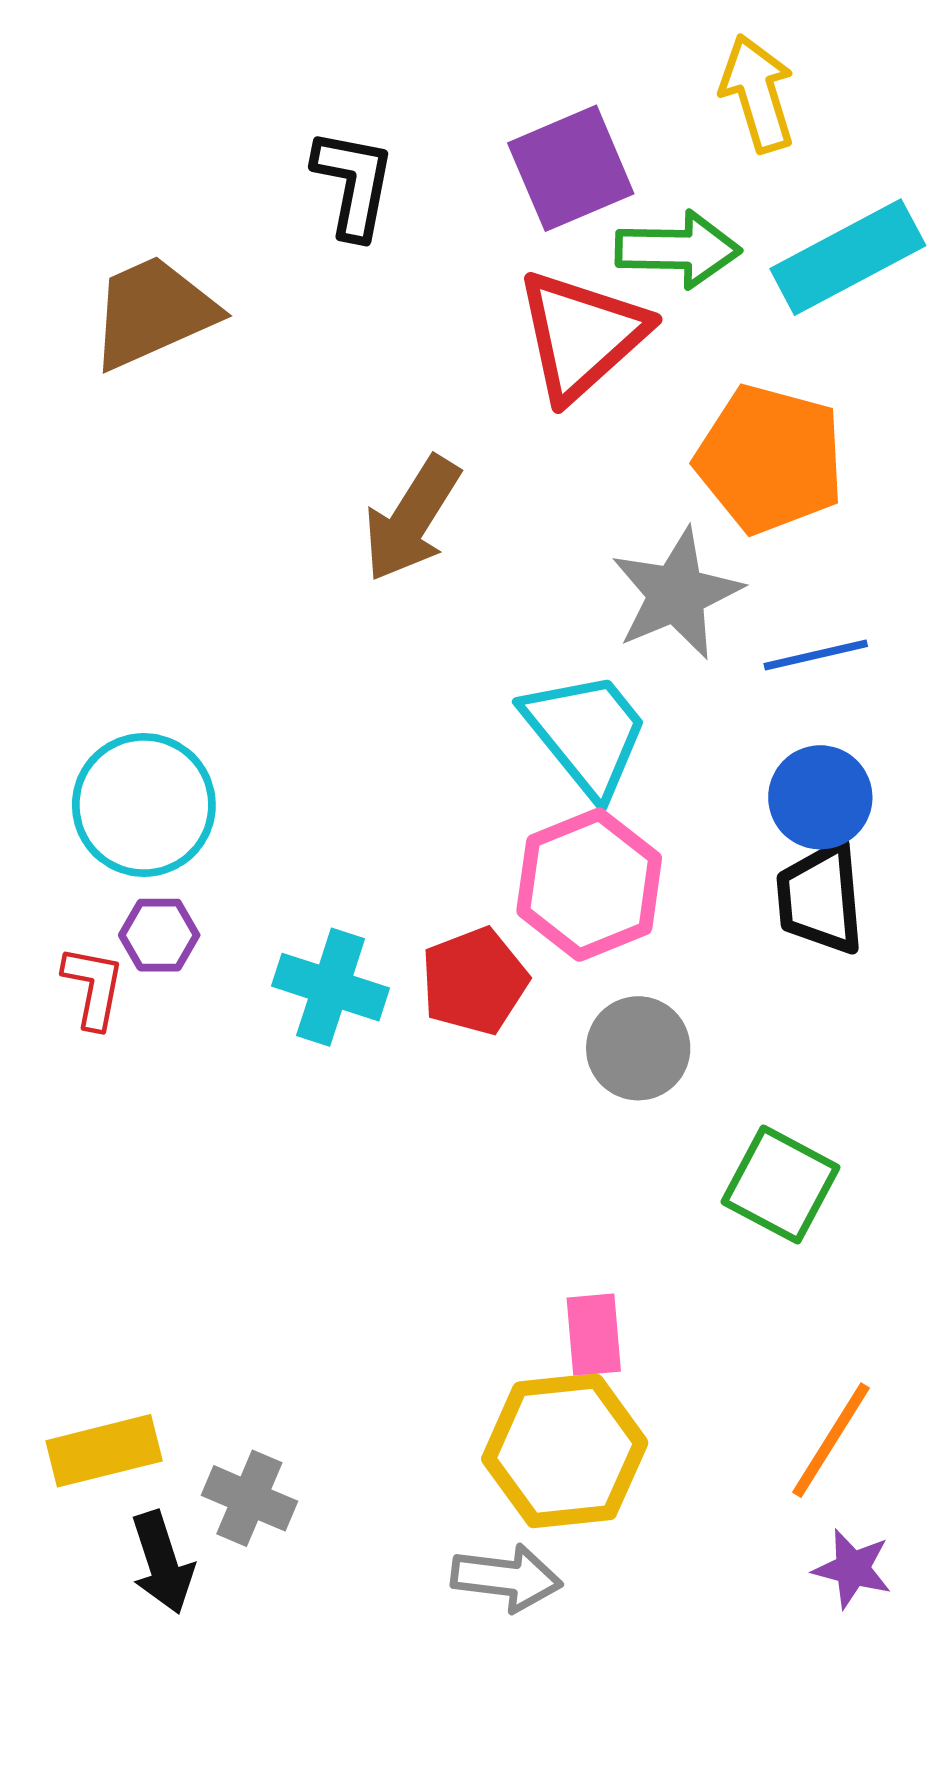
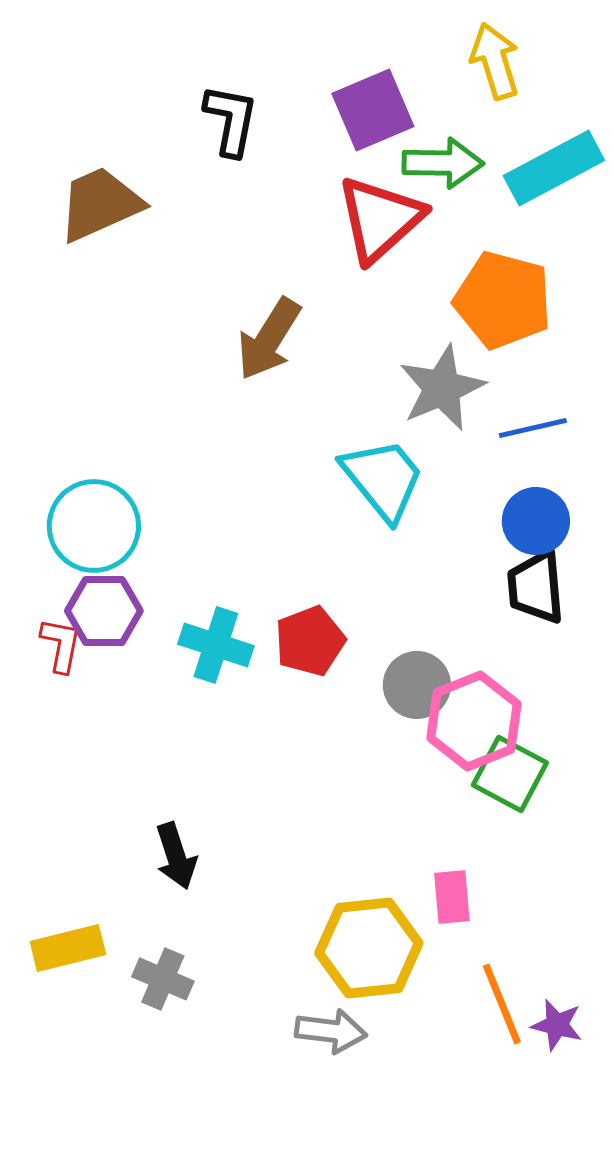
pink hexagon: (589, 885) -> (474, 721), moved
purple hexagon: (159, 935) -> (104, 611), size x1.5
pink rectangle: (594, 1335) -> (452, 897), moved
orange line: (831, 1440) -> (502, 1004), moved, turned -54
black arrow: (162, 1563) -> (176, 856), moved

